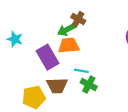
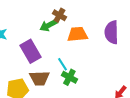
orange trapezoid: (69, 45) -> (77, 34), moved
cyan line: (81, 71) -> (62, 64), turned 48

